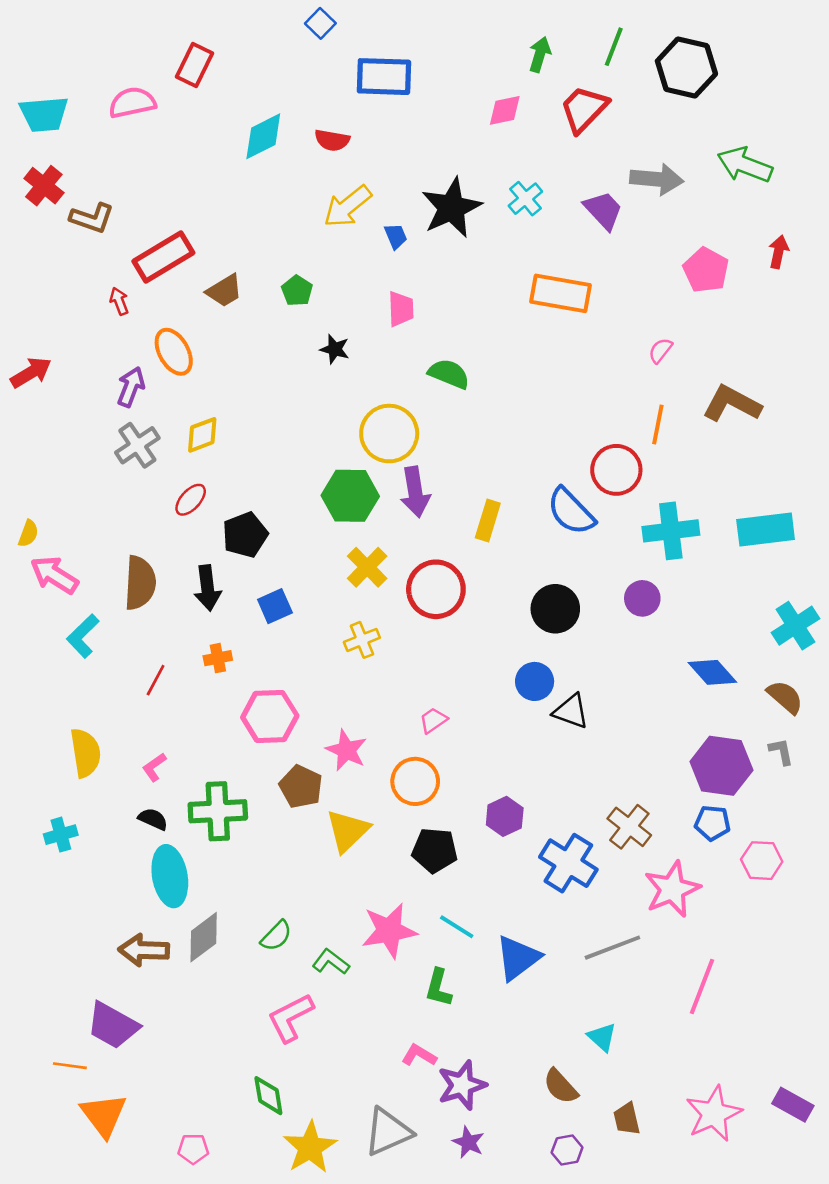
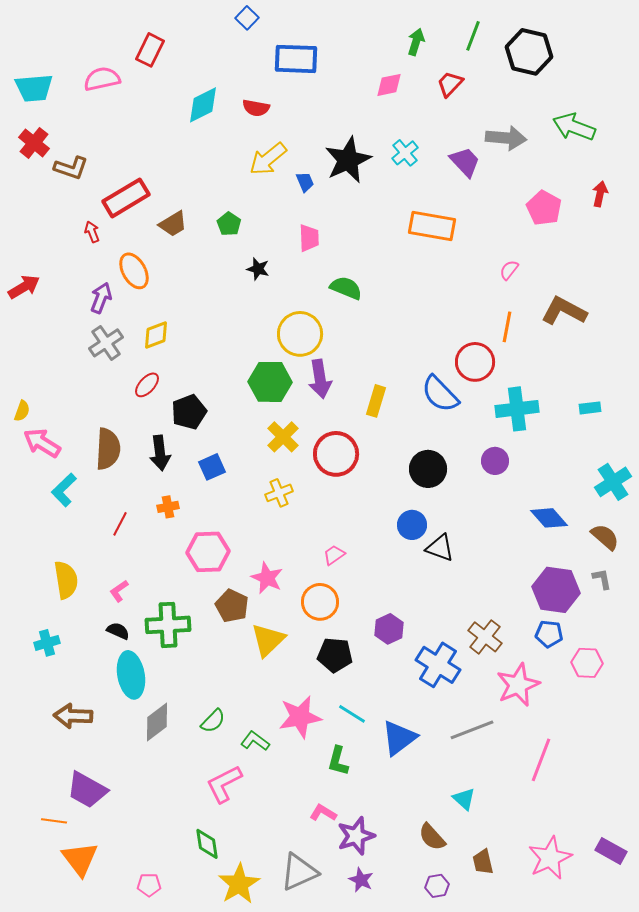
red trapezoid: (584, 109) -> (450, 84), size x0.7
cyan rectangle: (766, 530) -> (590, 408), size x0.5
brown arrow: (144, 950) -> (73, 716), moved

